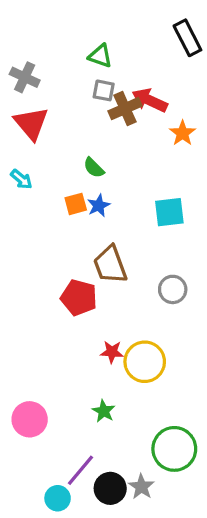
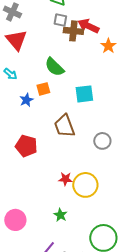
brown cross: (125, 109) -> (73, 31), turned 30
green semicircle: (94, 168) -> (54, 67), size x1.5
blue star: (99, 206) -> (26, 100), moved
cyan square: (169, 212) -> (84, 94), moved
red pentagon: (79, 298) -> (26, 146), moved

